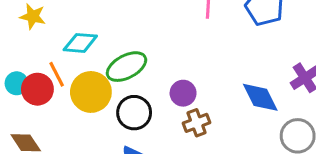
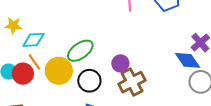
cyan diamond: (80, 43) -> (33, 40), moved
blue diamond: (260, 97) -> (188, 60), moved
brown cross: (197, 123) -> (132, 82), size x1.5

